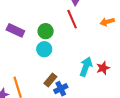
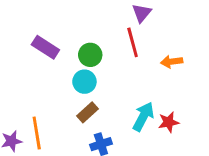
orange arrow: (107, 22) -> (172, 62), moved
brown rectangle: (50, 80) -> (87, 112), moved

